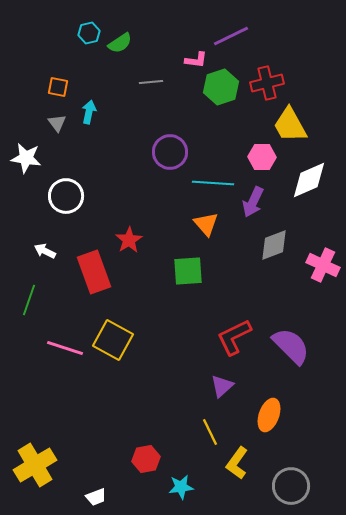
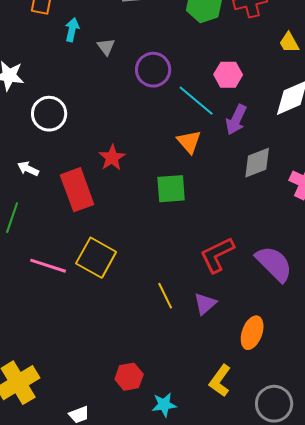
gray triangle: (57, 123) -> (106, 47), moved
yellow trapezoid: (290, 125) -> (289, 43), moved, size x0.6
pink hexagon: (262, 157) -> (228, 75), moved
cyan line: (213, 183) -> (196, 101), turned 36
yellow line: (210, 432) -> (165, 296), moved

